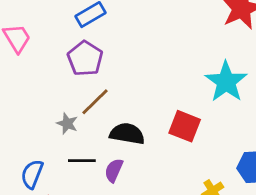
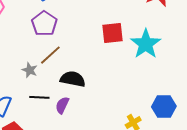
red square: (185, 126) -> (113, 33), moved, turned -30

